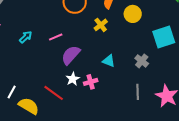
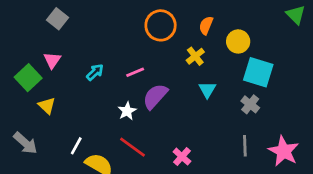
cyan square: (164, 37) -> (258, 72), moved, turned 35
cyan triangle: (109, 61) -> (207, 90), moved, turned 40
white star: (73, 79) -> (127, 111), moved
pink cross: (91, 82) -> (182, 157), moved, turned -32

